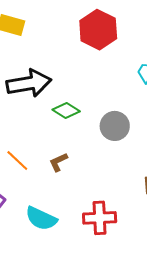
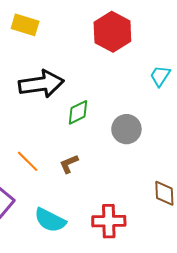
green diamond: (66, 111) -> (78, 112), turned -60

